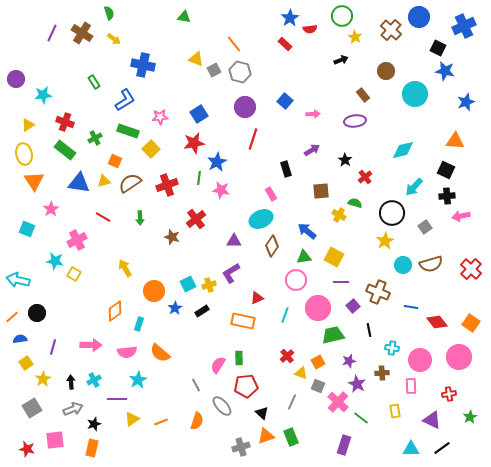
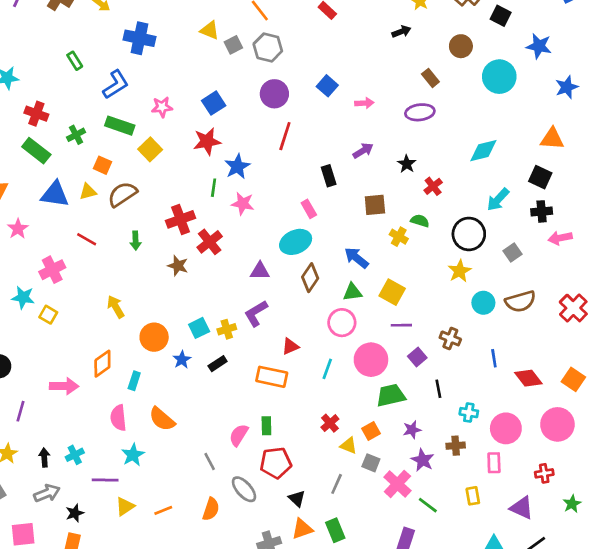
black square: (438, 48) -> (501, 16), moved
red cross: (167, 185) -> (181, 219), moved
brown cross: (378, 292) -> (450, 338), size x0.7
blue line: (411, 307) -> (494, 358), turned 72
pink arrow: (91, 345) -> (64, 386), moved
pink semicircle: (127, 352) -> (118, 418), turned 90

